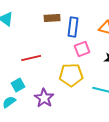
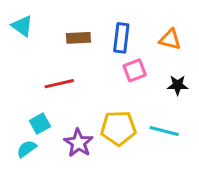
brown rectangle: (52, 18) -> (78, 38), moved
yellow pentagon: (71, 75) -> (118, 128), moved

